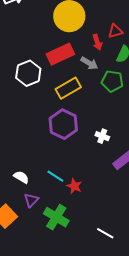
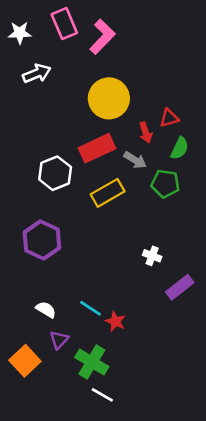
purple hexagon: (63, 124) -> (42, 240), moved
white line: (105, 233) -> (102, 395), moved

